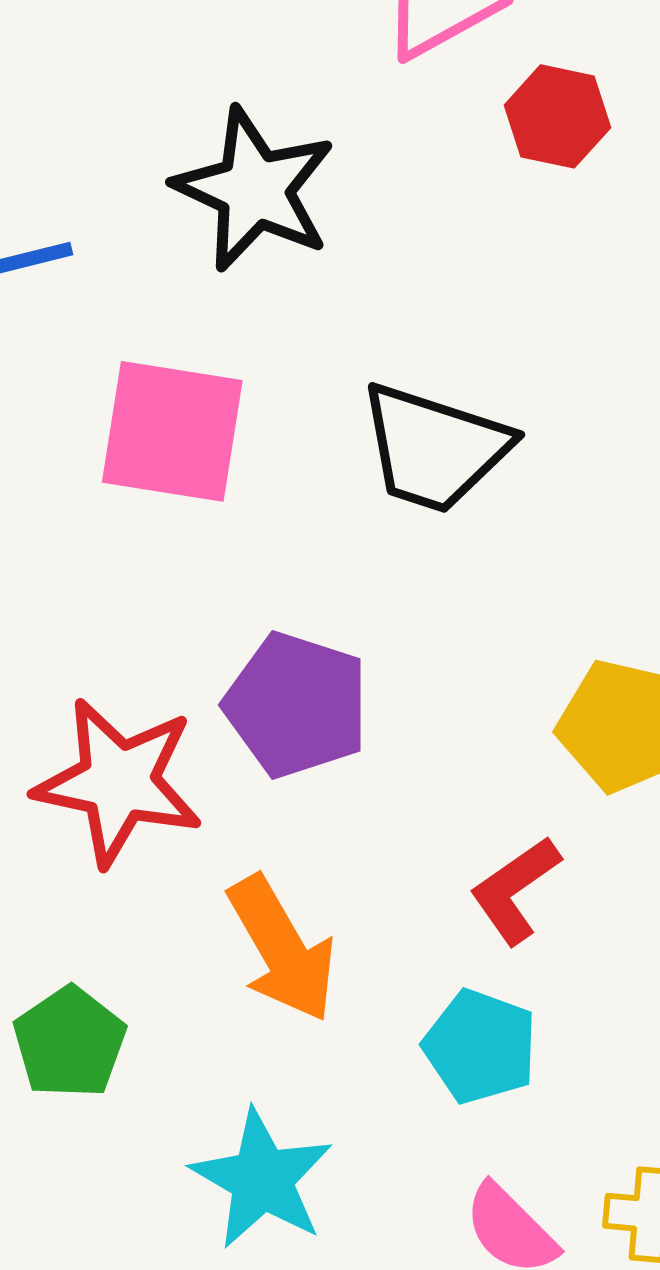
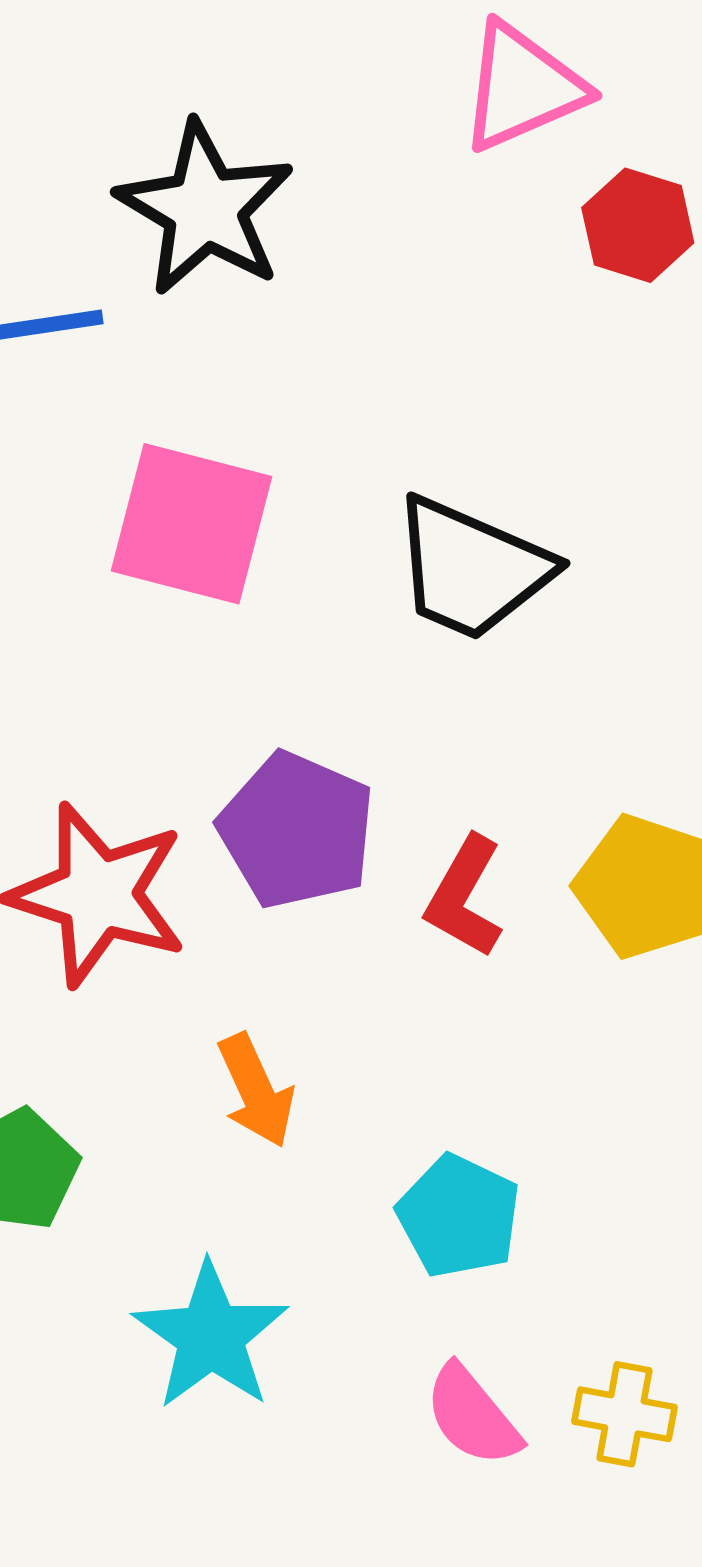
black star: (254, 189) -> (205, 209), moved
red L-shape: (515, 890) -> (465, 897), moved, turned -31
orange arrow: (282, 949) -> (256, 1091), size x0.7

